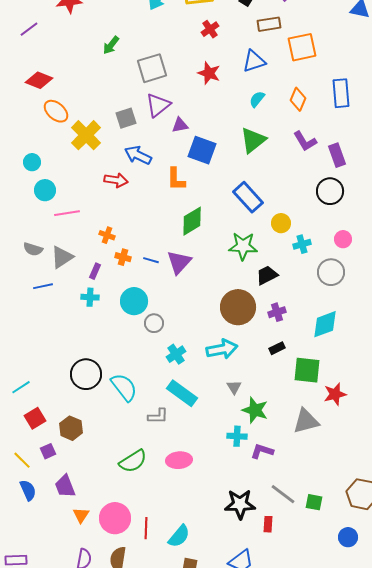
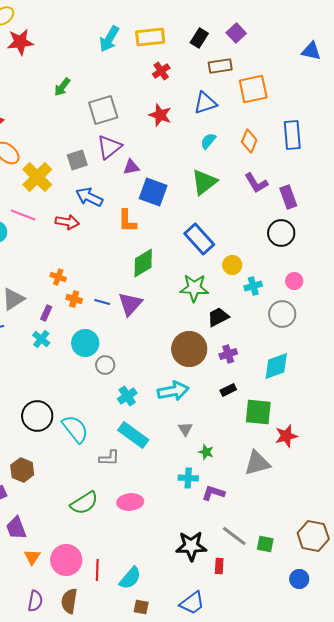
pink line: (67, 213) -> (23, 215), moved, turned 30
cyan cross: (90, 297) -> (41, 339), turned 36
green star: (255, 410) -> (206, 452), size x0.6

